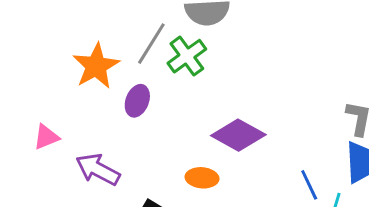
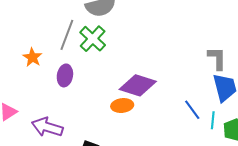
orange star: (96, 66) -> (32, 57), size x0.6
orange ellipse: (202, 178) -> (122, 106), moved

